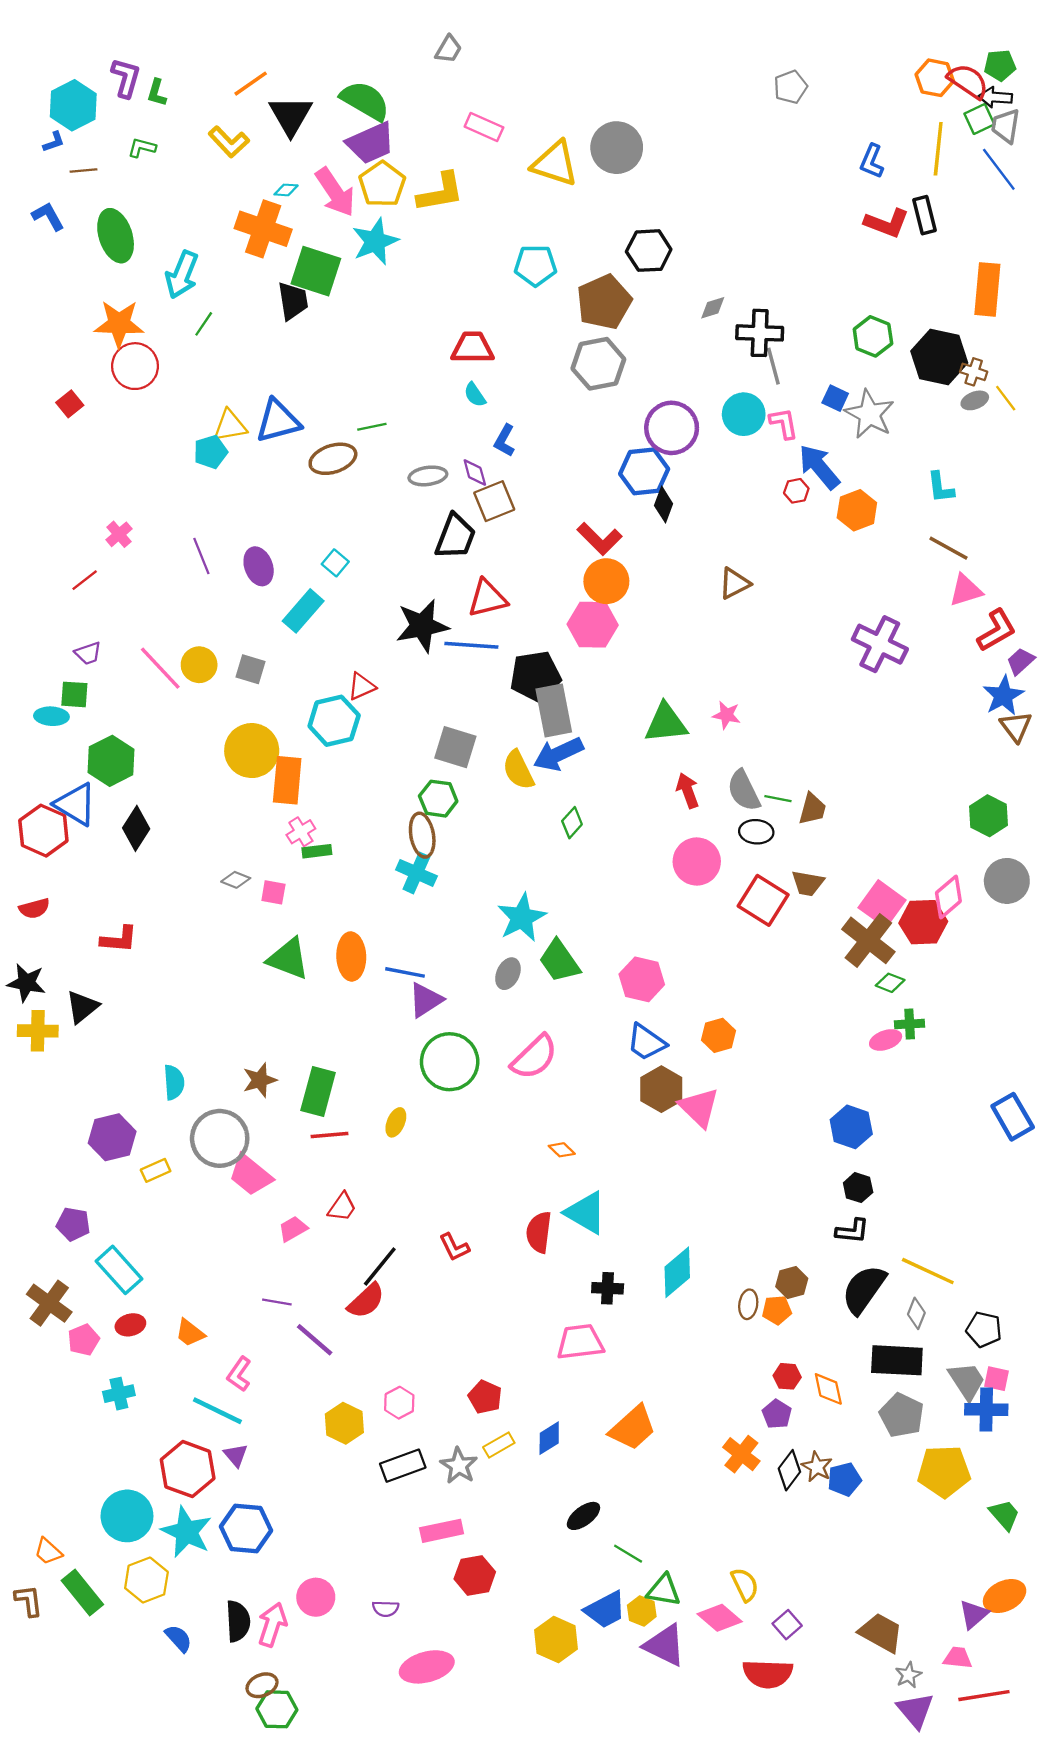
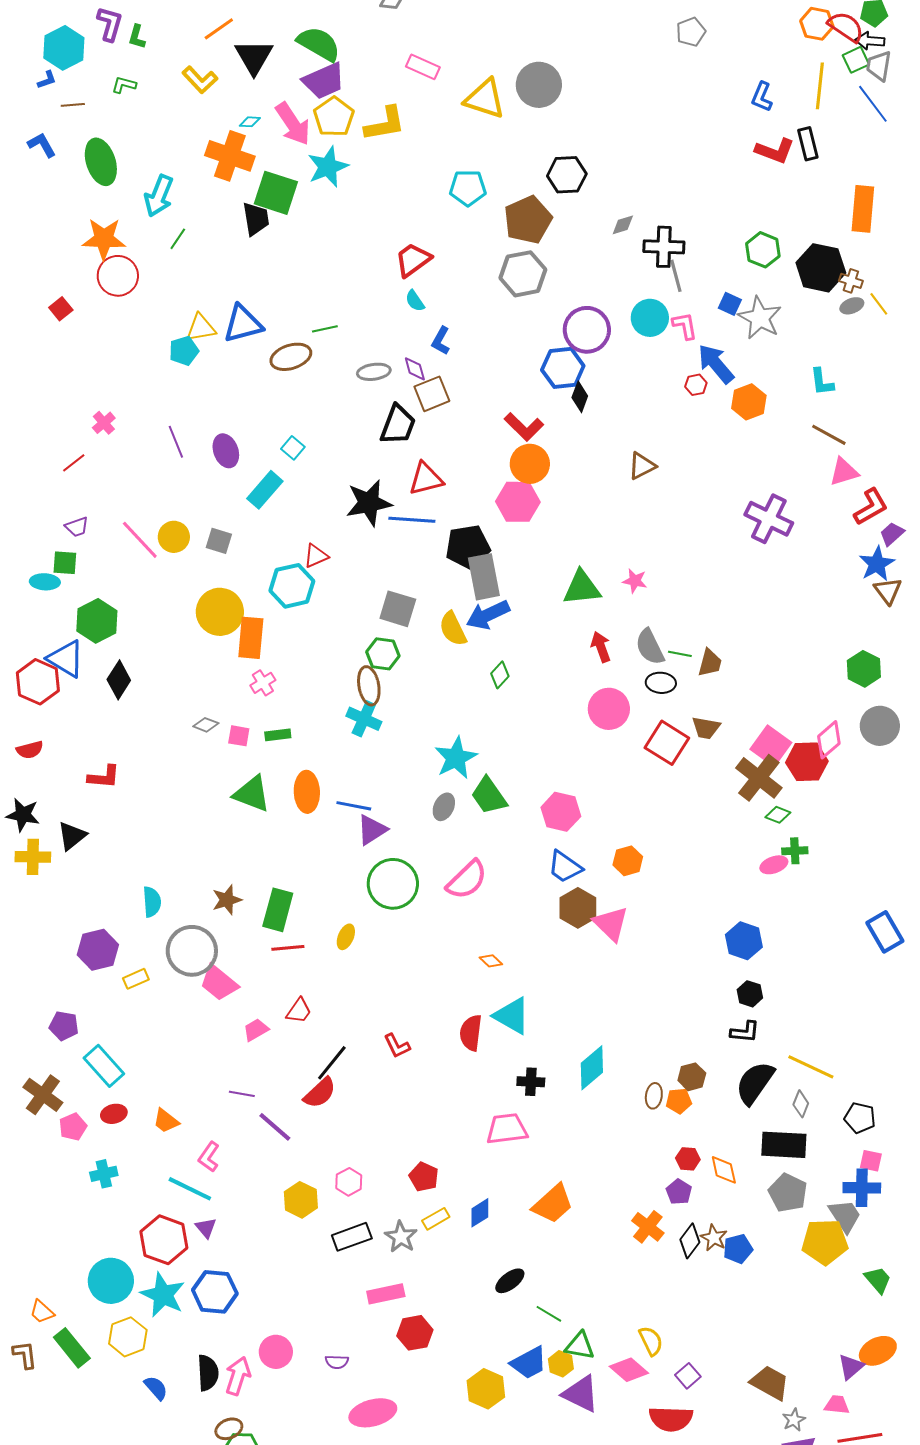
red trapezoid: (473, 348) -> (413, 260), turned -36
green rectangle: (317, 851) -> (278, 735), moved
gray trapezoid: (967, 1381) -> (845, 1216), moved

